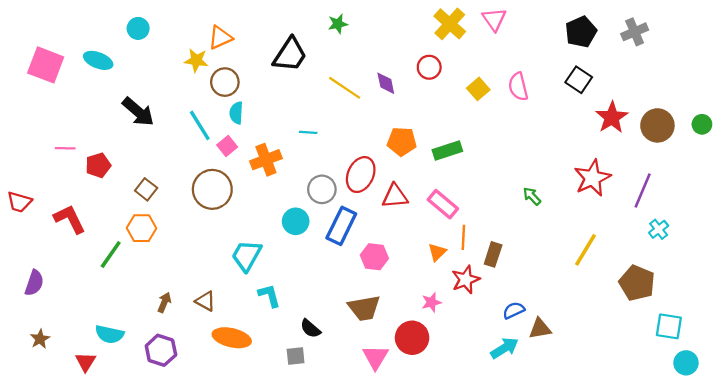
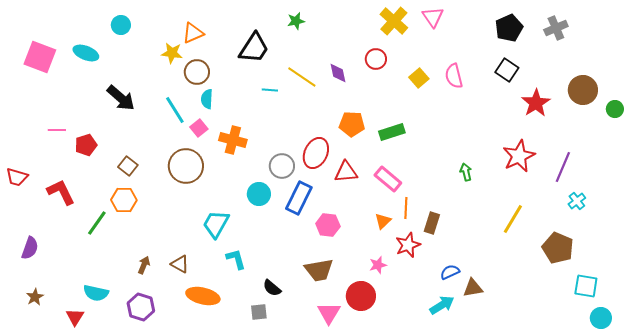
brown circle: (657, 125) -> (583, 90), moved
cyan line: (308, 132) -> (270, 90), moved
orange cross: (266, 160) -> (233, 140), turned 36
green arrow: (532, 196) -> (466, 172), turned 30

